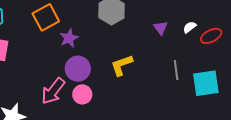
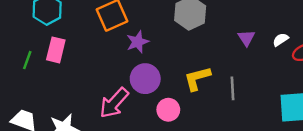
gray line: (176, 70) -> (232, 88), moved
pink circle: (82, 94) -> (168, 110), moved

